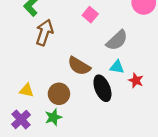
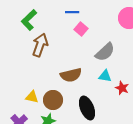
brown semicircle: (79, 66) -> (71, 75), turned -45
black ellipse: (102, 88) -> (87, 108), moved
yellow triangle: (27, 90) -> (32, 97), moved

